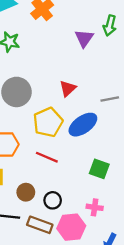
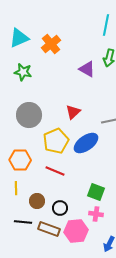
purple triangle: (84, 38) -> (87, 69), turned -36
green square: (99, 169) -> (96, 192), moved

